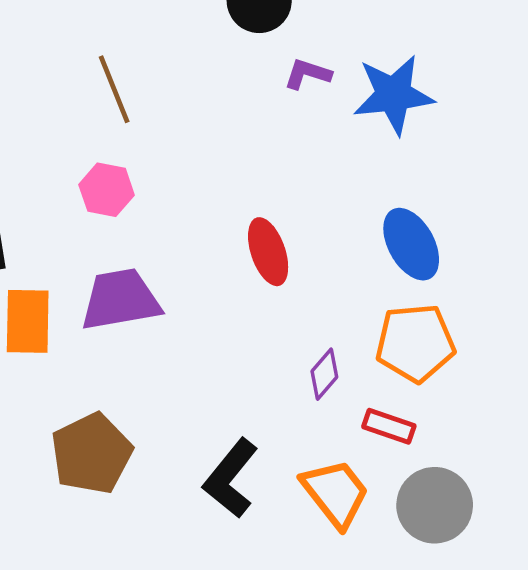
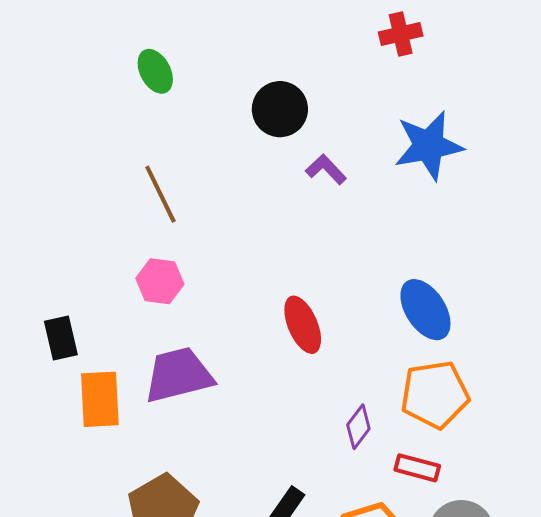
purple L-shape: (308, 74) -> (326, 169), turned 33
blue star: (393, 95) -> (429, 146), moved

